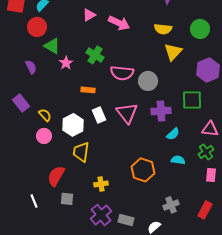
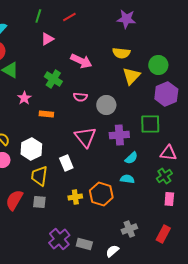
pink arrow: (119, 23) -> (81, 61), moved
green circle: (200, 29) -> (158, 65), moved
pink star: (66, 63) -> (24, 98), moved
pink semicircle: (122, 73) -> (80, 97), size x0.6
white rectangle: (99, 115) -> (66, 163), moved
cyan semicircle: (178, 160) -> (127, 179), moved
yellow cross: (101, 184) -> (75, 197), moved
gray square: (67, 199) -> (39, 202), moved

